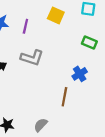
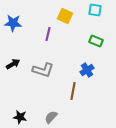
purple line: (25, 26) -> (48, 34), moved
gray L-shape: (32, 58) -> (43, 70), moved

